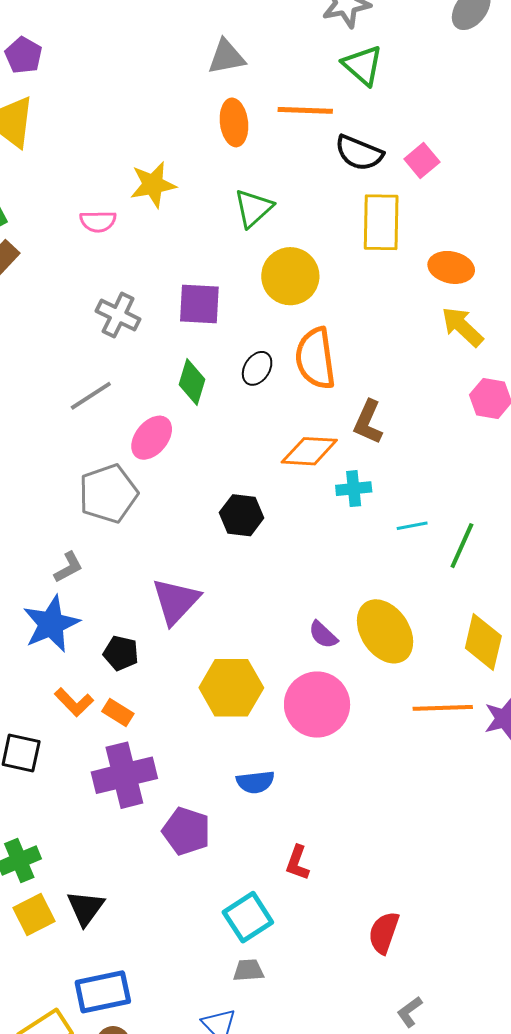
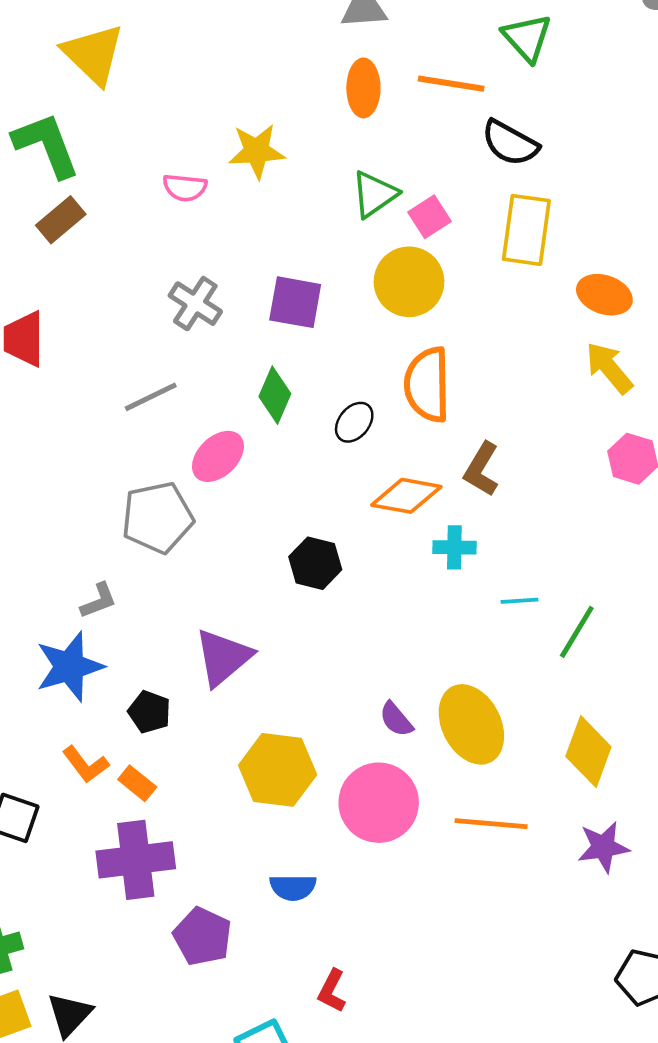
pink square: (422, 161) -> (430, 217), moved
black ellipse: (257, 368) -> (354, 422), moved
orange line: (443, 708) -> (491, 824), moved

